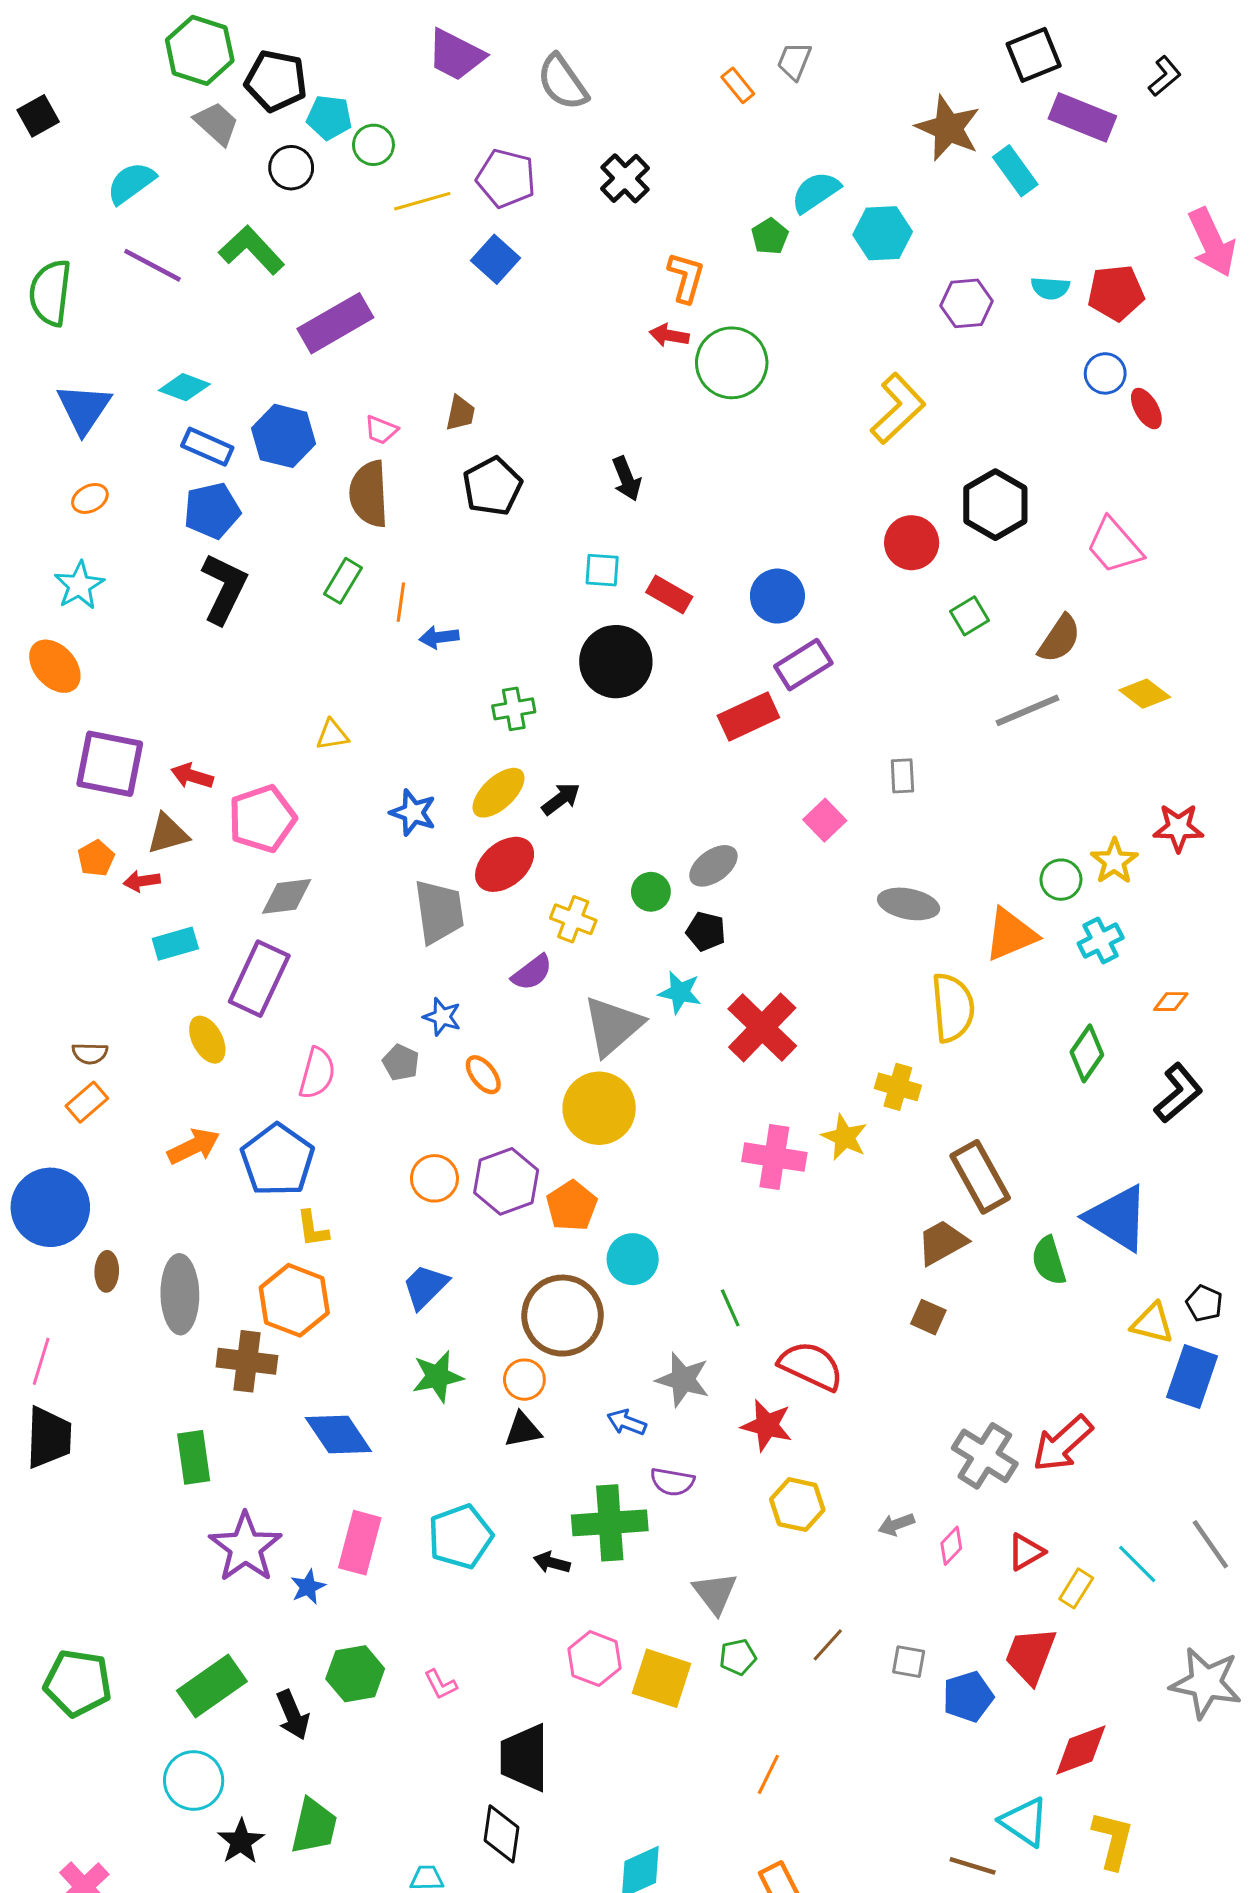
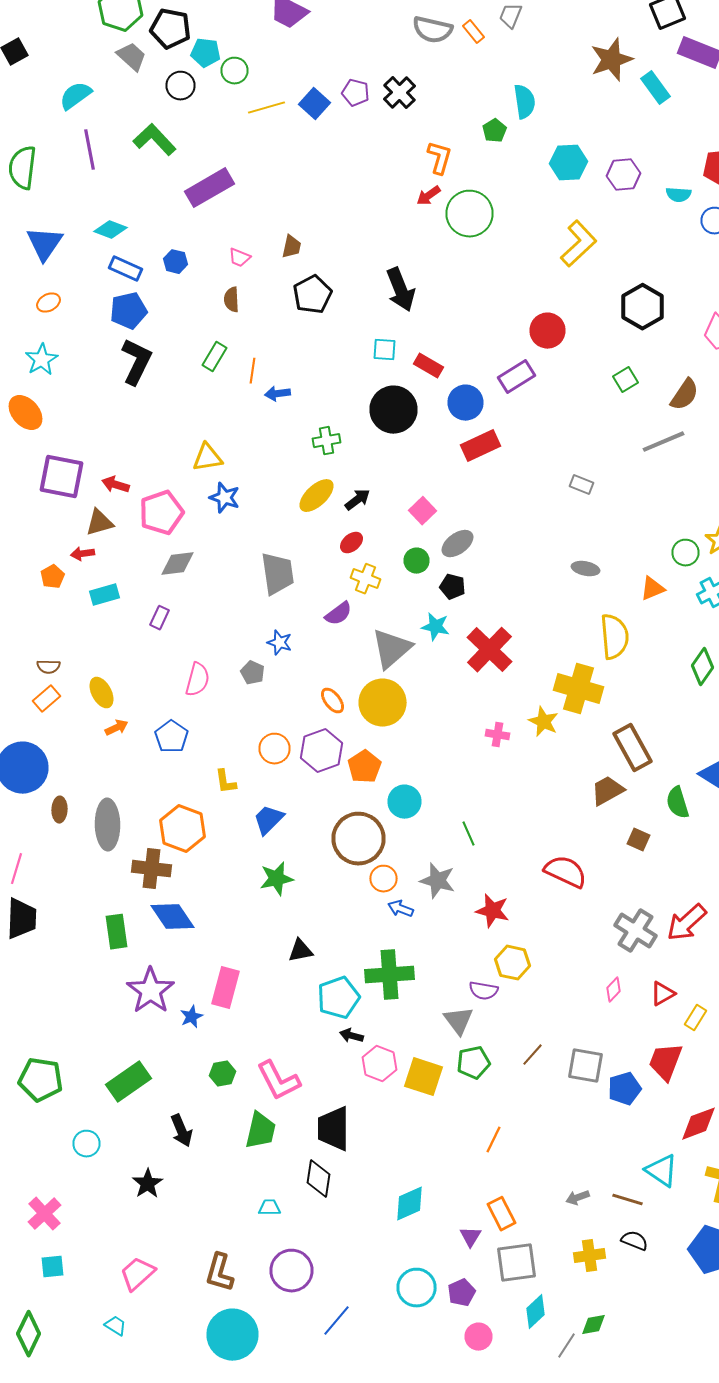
gray semicircle: (563, 82) -> (432, 30), moved, turned -42
brown star: (948, 128) -> (612, 60), turned 30
purple pentagon: (506, 178) -> (356, 93), moved, size x0.7
cyan semicircle: (816, 192) -> (524, 102), turned 116
cyan hexagon: (883, 233) -> (568, 163), moved
blue square: (495, 259) -> (314, 104), moved
purple line: (152, 265) -> (90, 150), turned 51
cyan semicircle: (1050, 288) -> (678, 195), moved
red arrow: (669, 335) -> (428, 196), turned -45
blue hexagon: (284, 436) -> (176, 262), size x0.6
black arrow: (627, 479) -> (400, 290), size x1.5
brown semicircle: (369, 494) -> (232, 300), size x0.6
red circle: (912, 543) -> (548, 331), moved
blue circle: (777, 596) -> (466, 403), moved
purple rectangle: (803, 665) -> (516, 377), moved
yellow triangle: (332, 735) -> (208, 458), size x1.4
gray rectangle: (902, 776) -> (582, 485), turned -65
blue star: (413, 813) -> (224, 498), moved
pink square: (825, 820) -> (422, 511), moved
orange pentagon: (96, 858) -> (52, 577), moved
red ellipse: (505, 864) -> (352, 543), moved, size x0.6
gray ellipse: (909, 904) -> (586, 569), size x0.7
orange triangle: (1011, 934) -> (652, 589), size x0.7
purple rectangle: (259, 979) -> (160, 618), size x0.5
yellow ellipse: (207, 1040) -> (102, 693), moved
orange ellipse: (483, 1075) -> (332, 701), moved
yellow cross: (898, 1087) -> (578, 689), size x1.6
orange arrow: (194, 1146) -> (116, 728), size x0.7
pink cross: (774, 1157) -> (498, 735), size x0.6
blue pentagon: (277, 1160) -> (172, 737), size x0.7
yellow L-shape: (313, 1229) -> (226, 782), moved
brown square: (928, 1317) -> (638, 840), moved
red semicircle: (811, 1366) -> (566, 872), moved
orange circle: (524, 1380) -> (384, 879), moved
black triangle: (523, 1430) -> (300, 951), moved
blue diamond: (338, 1434) -> (172, 917), moved
purple semicircle: (672, 1482) -> (484, 991), moved
gray arrow: (896, 1524) -> (578, 1198), moved
cyan pentagon: (460, 1537) -> (338, 998), moved
black arrow: (552, 1563) -> (352, 1036), moved
green pentagon: (738, 1657) -> (474, 1063), size x1.4
gray square: (909, 1662) -> (586, 1066), size x1.6
green hexagon: (355, 1674) -> (222, 1074), size x0.7
pink L-shape: (441, 1684) -> (278, 1081), size x2.0
black arrow: (293, 1715) -> (182, 1131), moved
cyan circle: (194, 1780) -> (86, 1144), moved, size x0.7
green trapezoid: (314, 1826) -> (260, 1131), moved

